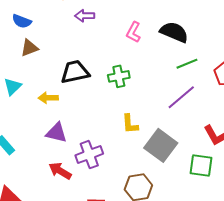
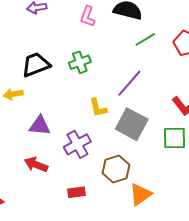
purple line: (181, 97) -> (129, 83), moved
purple triangle: (56, 133) -> (40, 126), moved
purple cross: (89, 155) -> (77, 144), moved

